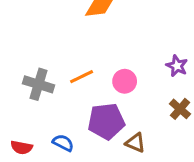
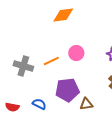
pink circle: (125, 81) -> (76, 53), moved
brown triangle: (135, 143) -> (86, 104), turned -32

